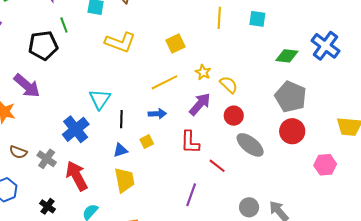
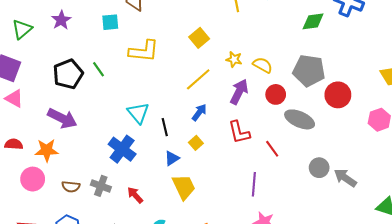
green line: (64, 25) -> (99, 69), moved
gray pentagon: (291, 97) -> (309, 71), moved
blue arrow: (157, 114) -> (199, 112), turned -36
red line: (217, 166) -> (272, 149), turned 30
red arrow: (77, 176) -> (135, 195), size x0.6
gray circle: (249, 207) -> (319, 168), moved

